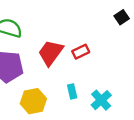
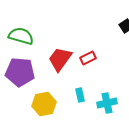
cyan cross: (101, 100) -> (107, 103), turned 30

